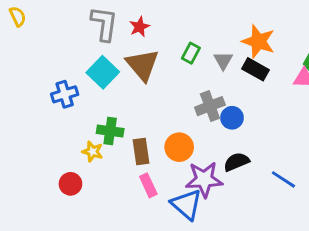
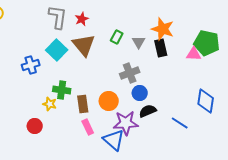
black rectangle: (255, 69) -> (161, 48), turned 48
blue circle: (232, 118) -> (140, 93), moved

